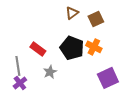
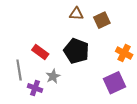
brown triangle: (72, 13) -> (76, 14), turned 40
orange cross: (94, 47) -> (124, 53), moved
purple cross: (20, 83) -> (35, 88), moved, turned -32

